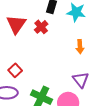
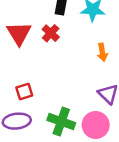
red square: (15, 70) -> (24, 92), turned 32

